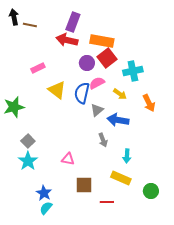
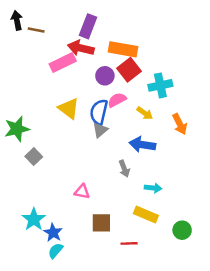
pink rectangle: (38, 68) -> (63, 63), moved, size x1.5
gray triangle: (97, 110) -> (100, 130), moved
gray square: (28, 141) -> (34, 157), moved
cyan arrow: (127, 156) -> (153, 188), turned -88
cyan star: (28, 161) -> (34, 219), moved

